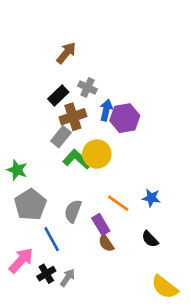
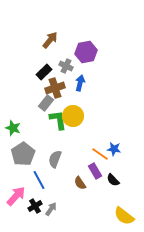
purple hexagon: (125, 118) -> (86, 52), moved
green L-shape: (77, 159) -> (58, 120), turned 40
orange line: (118, 203) -> (100, 154), moved
purple rectangle: (101, 224) -> (95, 171), moved

